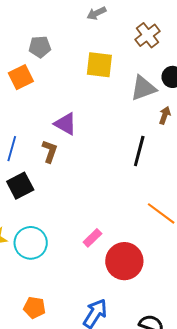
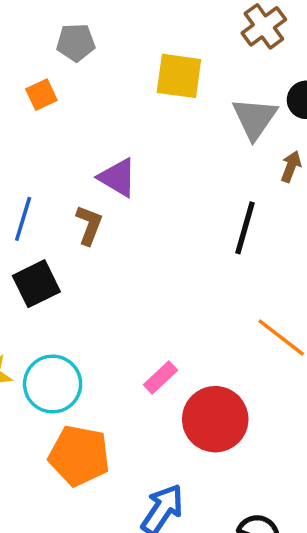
orange square: (21, 77) -> (41, 95), size x0.7
gray triangle: (143, 88) -> (255, 118), turned -36
orange pentagon: (34, 308) -> (79, 456), moved, size x1.6

